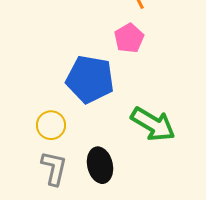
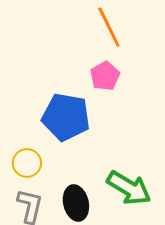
green arrow: (153, 124) -> (129, 188), moved

